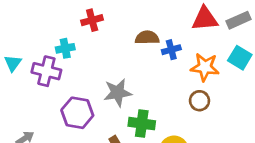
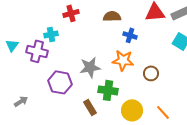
brown semicircle: (147, 38) -> (112, 16), moved
blue cross: (171, 50) -> (130, 35), turned 32
orange star: (205, 67) -> (123, 60), moved

